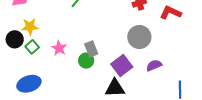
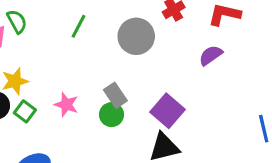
gray circle: (139, 37) -> (136, 36), moved
purple semicircle: (154, 65) -> (211, 55), moved

